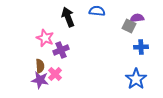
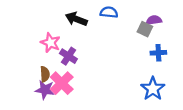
black arrow: (68, 17) -> (76, 19), turned -48
purple cross: (61, 50) -> (68, 56), turned -35
pink cross: (55, 74) -> (62, 83), size x1.5

